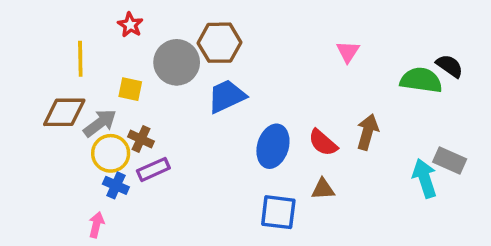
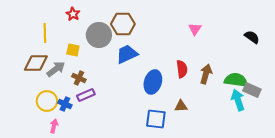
green semicircle: (421, 80) -> (236, 80), moved
red semicircle: (323, 143) -> (182, 69), moved, turned -138
yellow circle: (111, 153) -> (47, 101), moved

